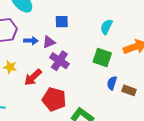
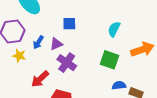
blue arrow: (31, 41) -> (38, 42), turned 120
yellow star: (10, 67) -> (19, 56), moved
blue semicircle: (112, 83) -> (119, 85), turned 64

